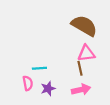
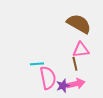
pink semicircle: (28, 83) -> (48, 78), moved, size x1.6
purple star: (48, 89) -> (63, 86), moved

